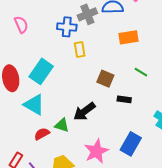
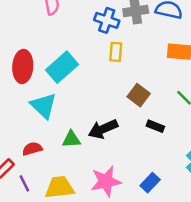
green triangle: (62, 125) -> (71, 139), turned -35
red semicircle: (42, 134) -> (32, 149), moved
blue rectangle: (131, 144) -> (150, 183), size x0.7

